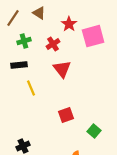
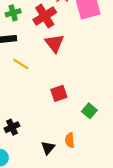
red cross: (53, 44) -> (45, 16), size x1.5
yellow line: (31, 88) -> (21, 64), turned -35

